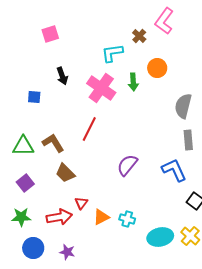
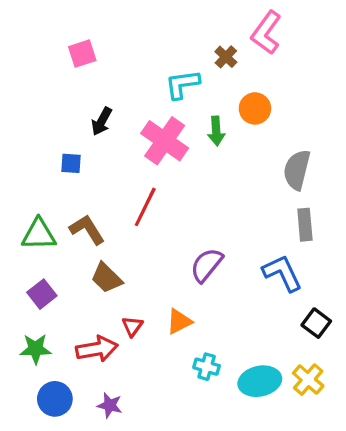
black arrow: (62, 76) -> (102, 121), turned 48
blue square: (34, 97) -> (71, 163), moved
orange triangle: (101, 217) -> (179, 321), moved
cyan cross: (127, 219) -> (207, 367), moved

